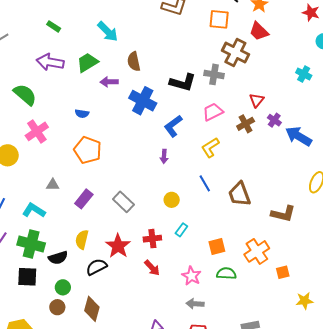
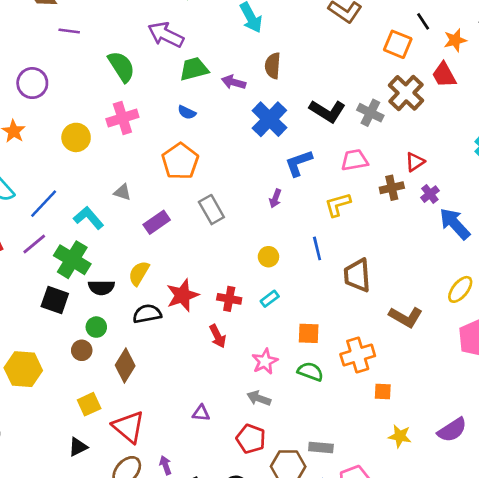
green trapezoid: (87, 62) -> (194, 69), moved
gray rectangle: (123, 202) -> (211, 210), moved

